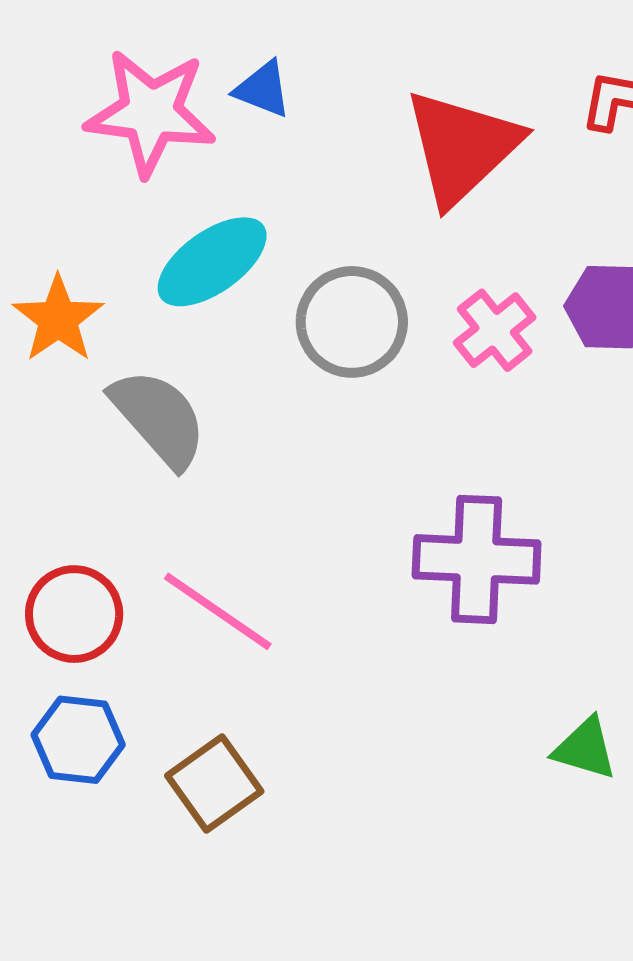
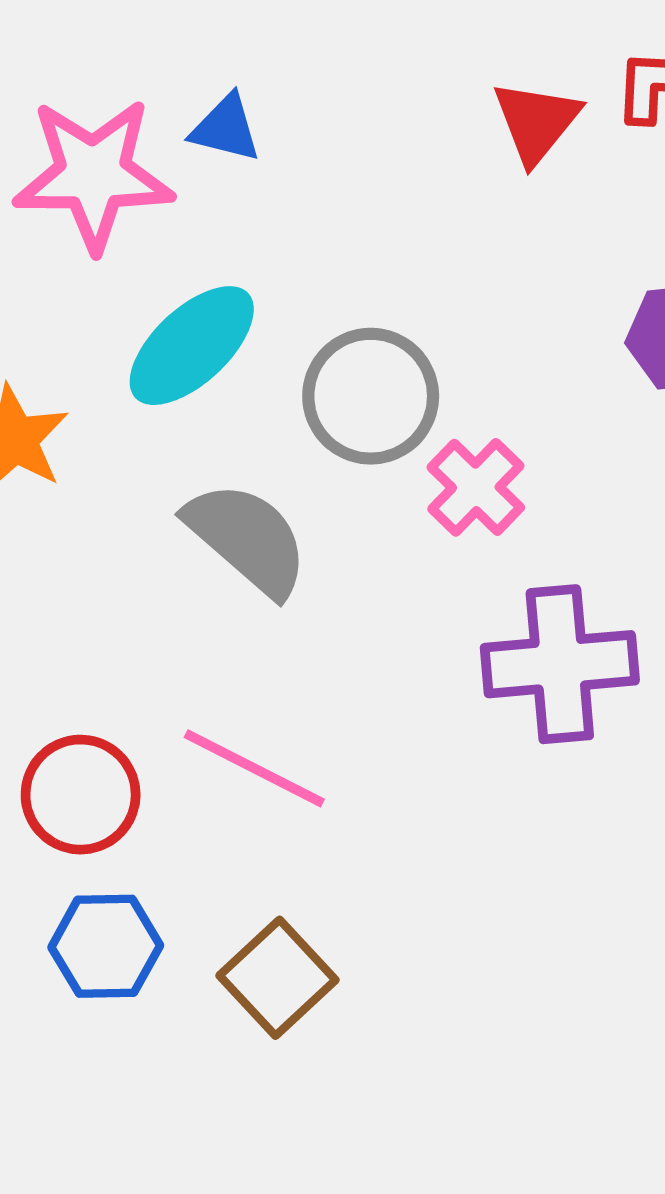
red triangle: (462, 147) -> (536, 122), moved, size x0.6
pink cross: (495, 330) -> (476, 487), moved
gray semicircle: (159, 418) -> (247, 539), moved

